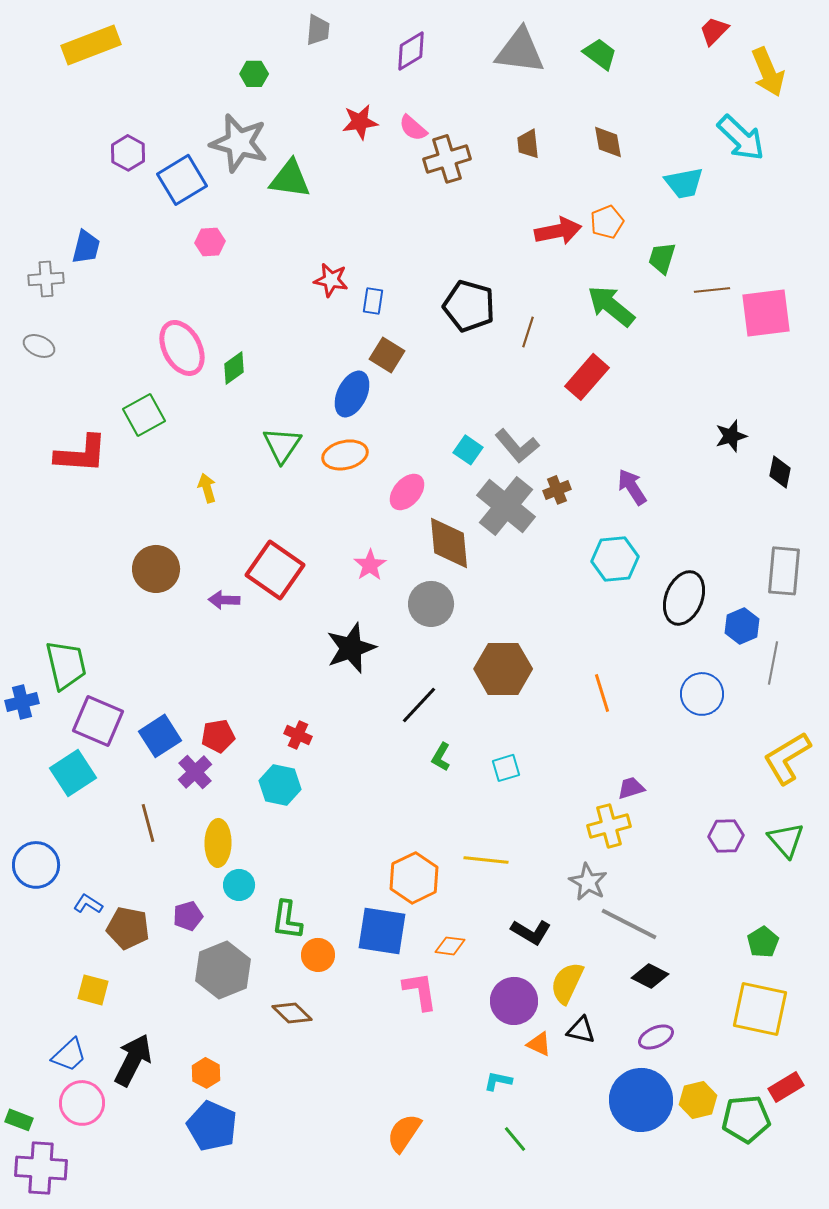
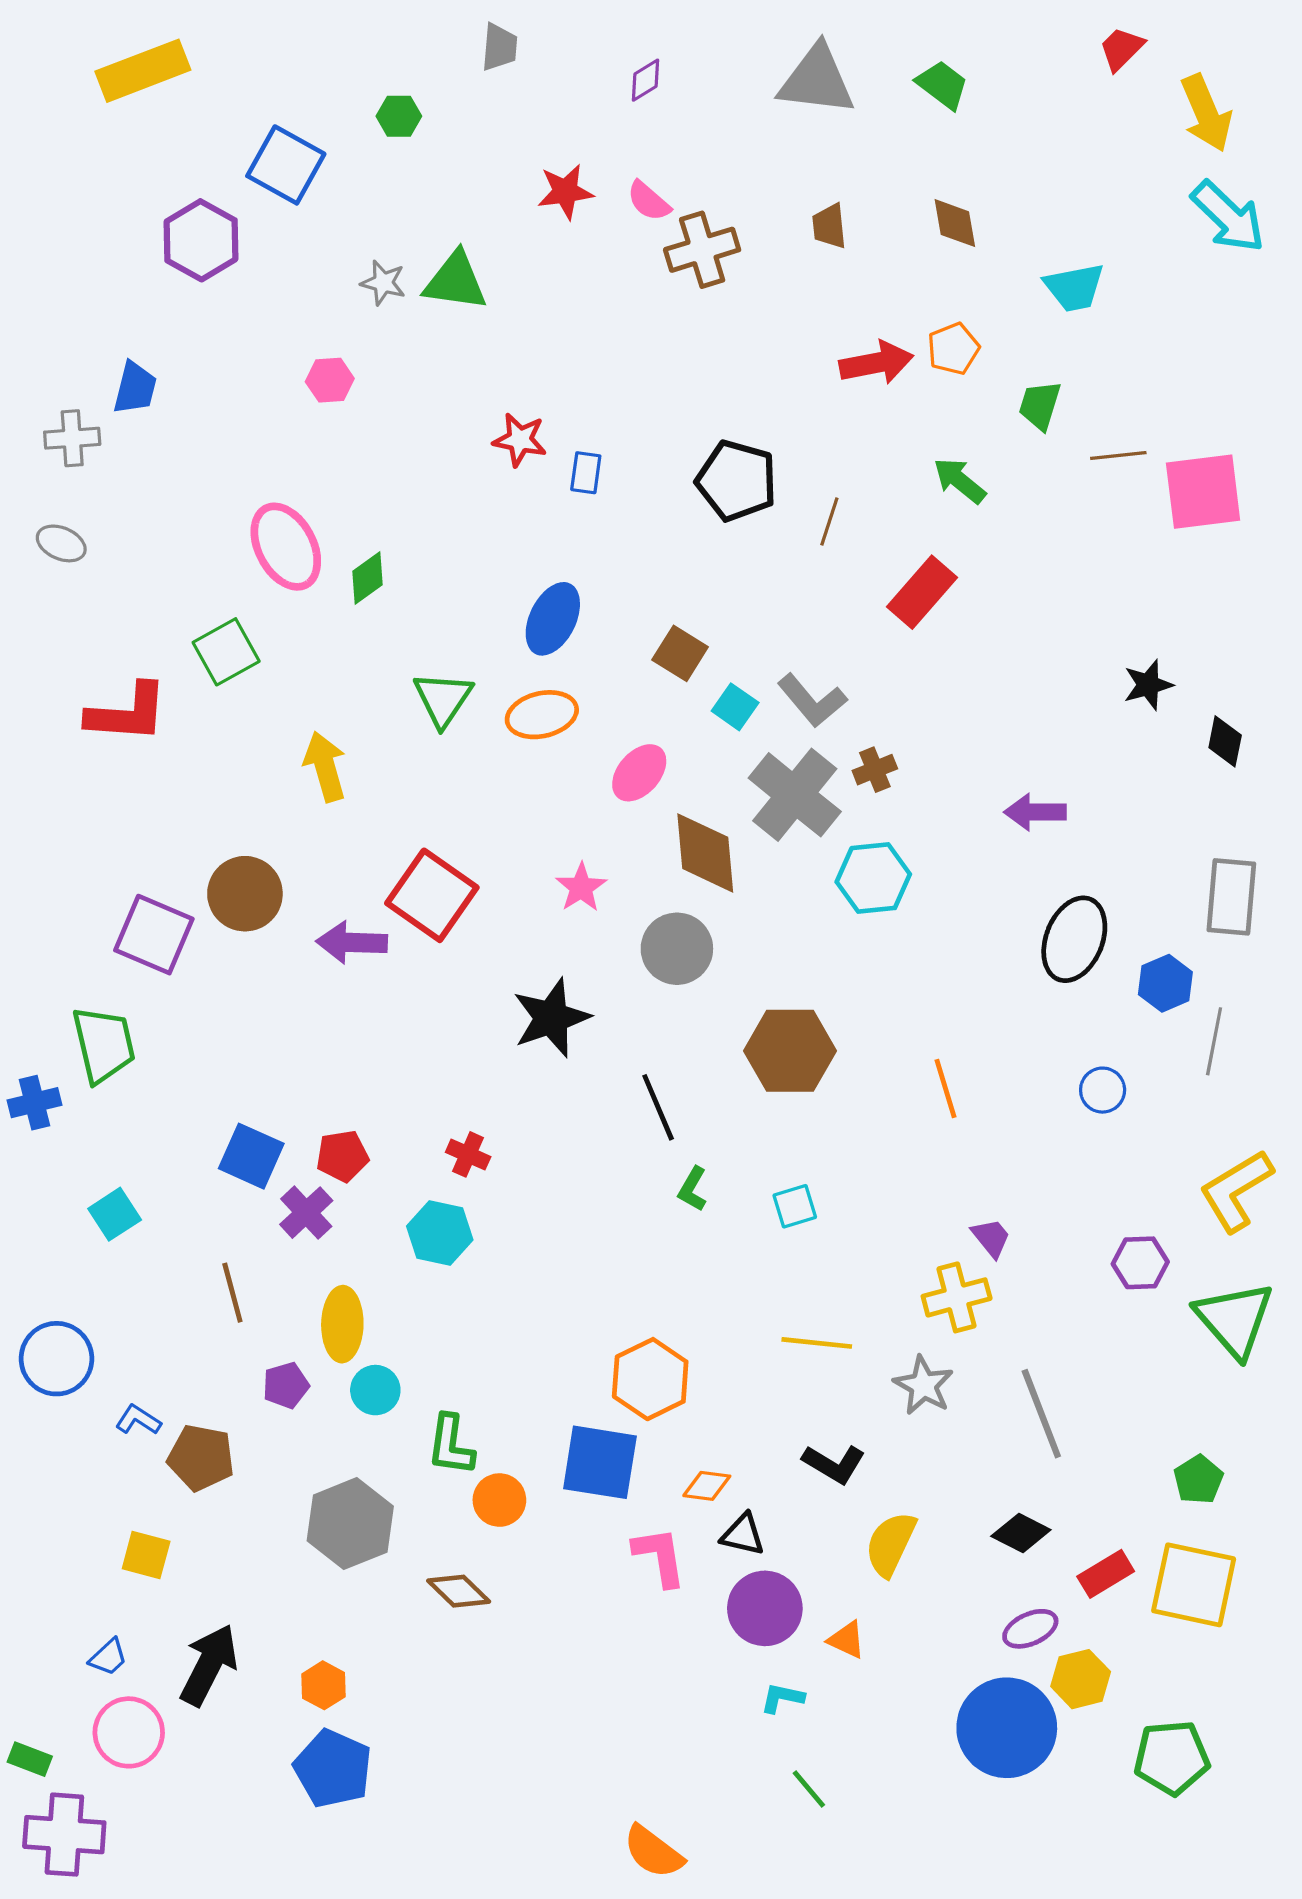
purple diamond: (411, 51) -> (646, 80), size x0.7
cyan arrow: (741, 138) -> (1228, 217), moved
gray star: (239, 143) -> (383, 283), moved, size x0.5
purple hexagon: (128, 153) -> (201, 240), size x1.4
blue square: (182, 180) -> (286, 165), moved, turned -30
green arrow: (611, 306) -> (960, 481), size x0.7
brown square: (387, 355) -> (680, 653), moved
purple arrow: (632, 487) -> (1035, 812), moved, turned -57
yellow arrow: (207, 488) -> (325, 766), size x1.5
cyan hexagon: (615, 559) -> (873, 878), moved
purple arrow: (224, 600) -> (352, 942), size x1.4
blue circle: (702, 694) -> (1103, 1090), size x0.7
black line: (419, 705) -> (658, 1107), turned -66
purple square: (98, 721) -> (154, 935), moved
blue square: (160, 736) -> (251, 1156), turned -33
cyan square: (73, 773) -> (115, 1214), size x0.7
purple trapezoid: (631, 788) -> (991, 1238), turned 68
purple hexagon: (726, 836) -> (1140, 1263), moved
green triangle: (786, 840) -> (1235, 1319), size x1.4
yellow line: (486, 860) -> (817, 1343), moved
purple pentagon: (188, 916) -> (286, 1385), moved
gray line: (629, 924) -> (1041, 1414), moved, turned 42
purple circle: (514, 1001) -> (765, 1608), moved
black triangle: (581, 1030) -> (743, 1535), moved
blue trapezoid: (69, 1055) -> (108, 1657), size x0.7
red rectangle: (786, 1087) -> (1106, 1574), moved
yellow hexagon: (698, 1100) -> (1081, 1679), moved
orange semicircle: (404, 1133) -> (653, 1852), moved, turned -87

